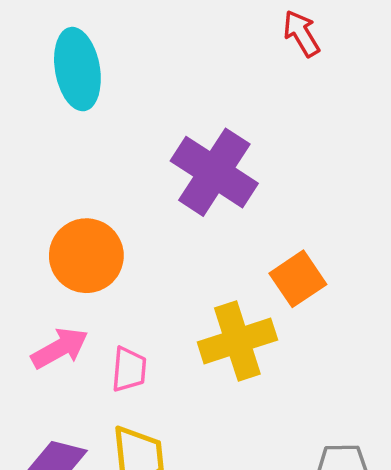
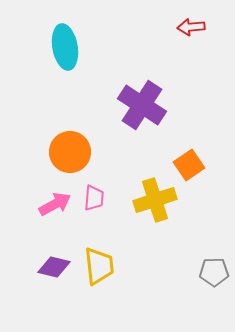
red arrow: (301, 34) -> (191, 27), turned -64
pink trapezoid: (129, 369) -> (94, 198), moved

